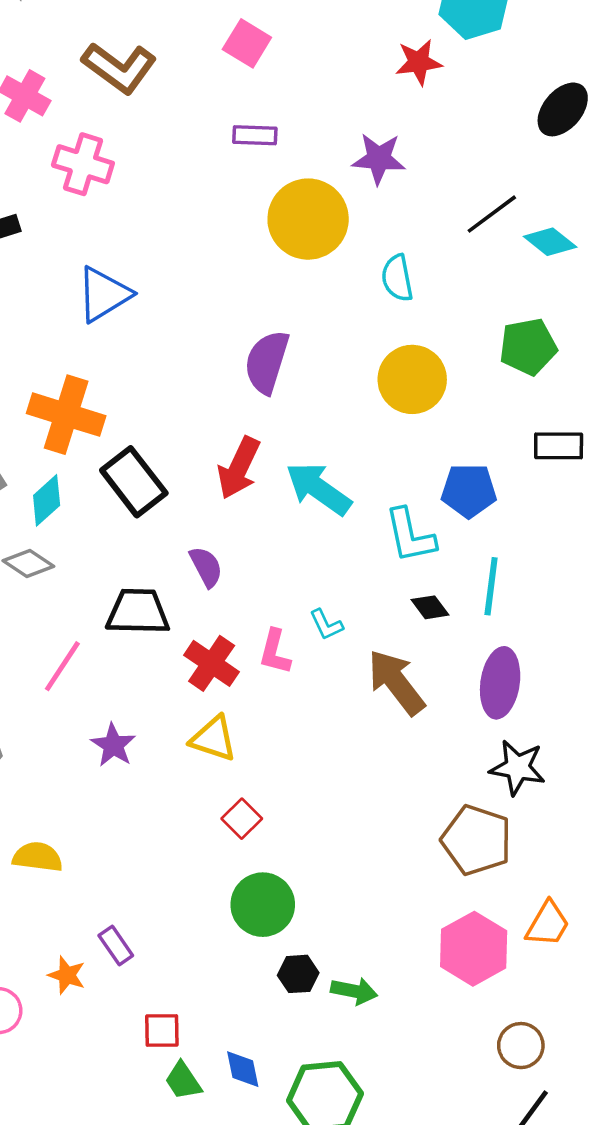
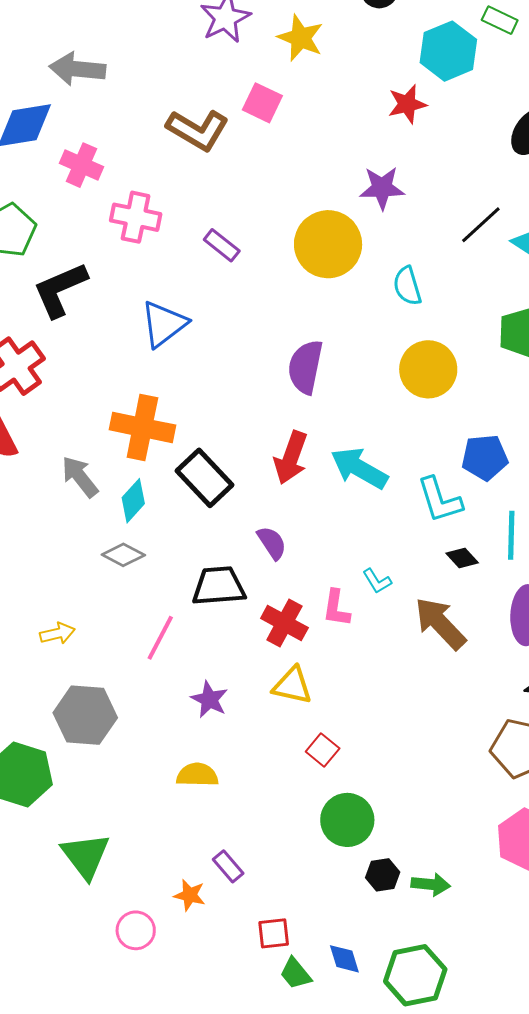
brown L-shape: (119, 68) -> (198, 130), moved
purple rectangle: (255, 135) -> (222, 245), moved, turned 42
yellow semicircle: (38, 857) -> (197, 775), moved

